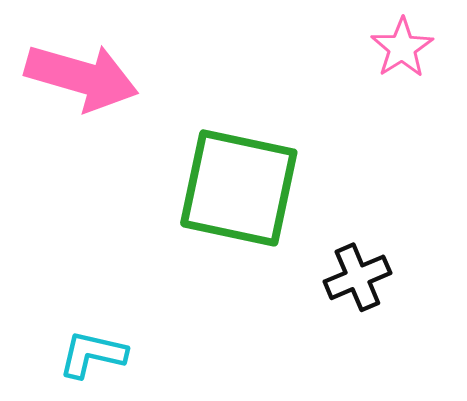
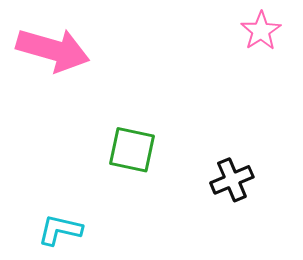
green square: (239, 188) -> (132, 150), moved, size x0.6

